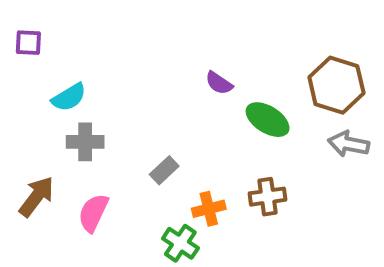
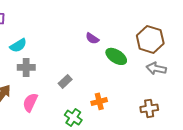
brown cross: (268, 197) -> (149, 108), moved
orange cross: (209, 209) -> (99, 101), moved

